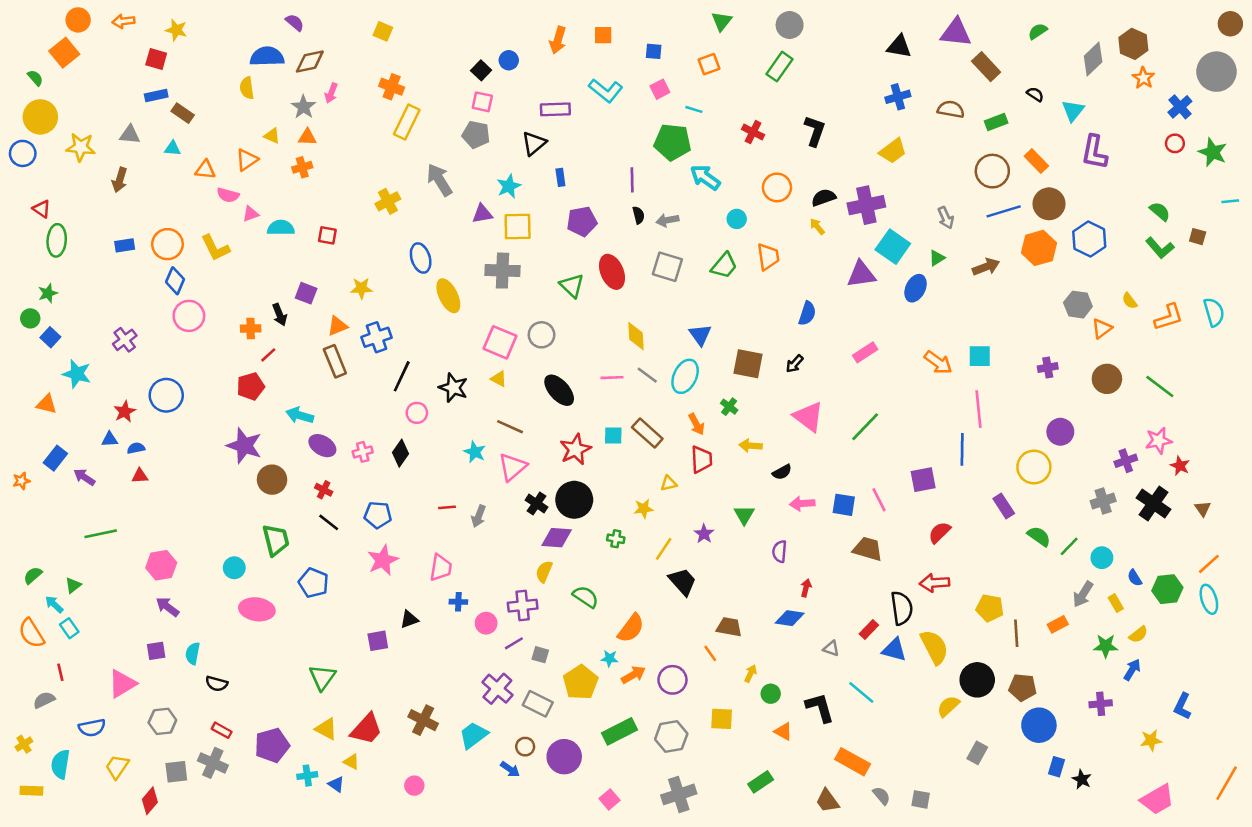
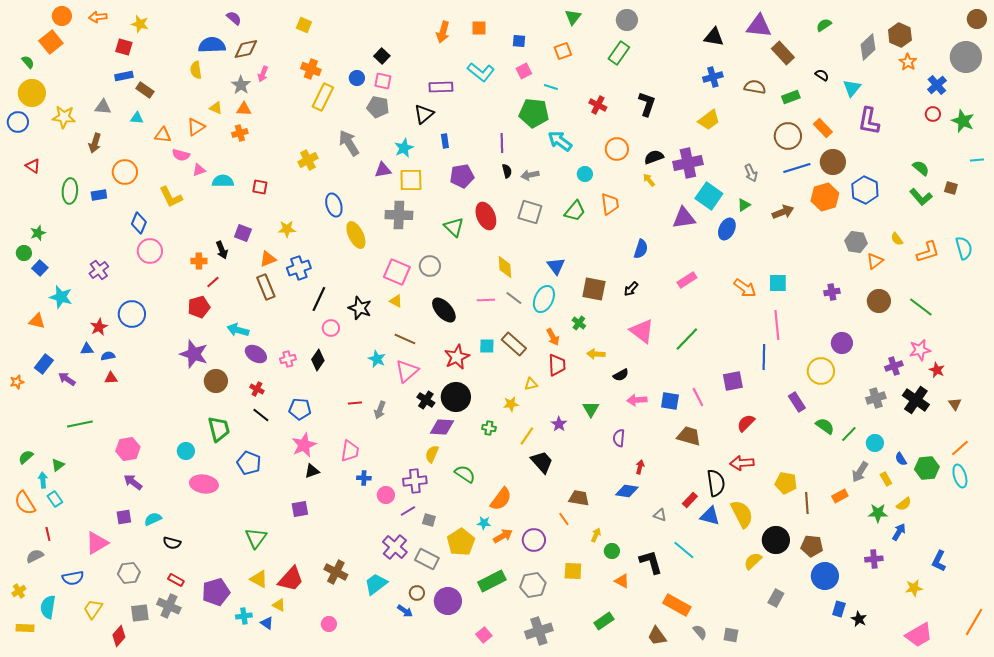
blue circle: (509, 60) -> (357, 78), moved
green ellipse: (57, 240) -> (70, 191), moved
orange circle: (167, 244) -> (125, 172), moved
cyan arrow: (54, 604) -> (43, 480), turned 42
black triangle: (409, 619) -> (312, 471), moved
cyan semicircle: (193, 653) -> (153, 519), turned 54

